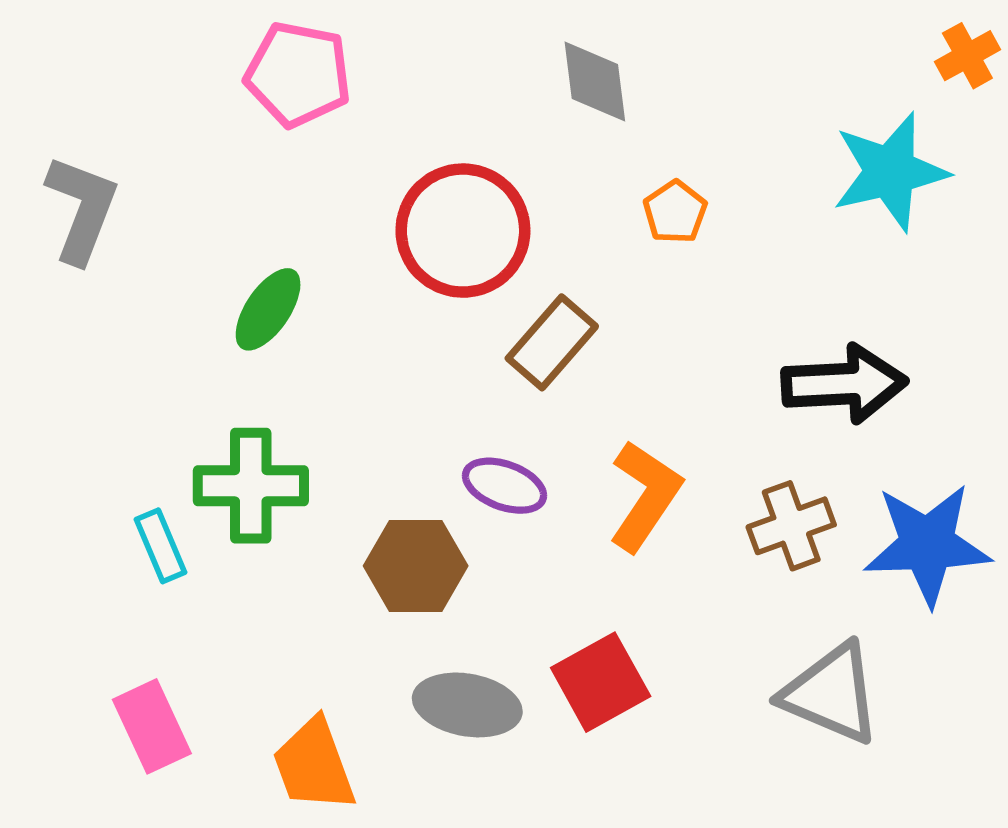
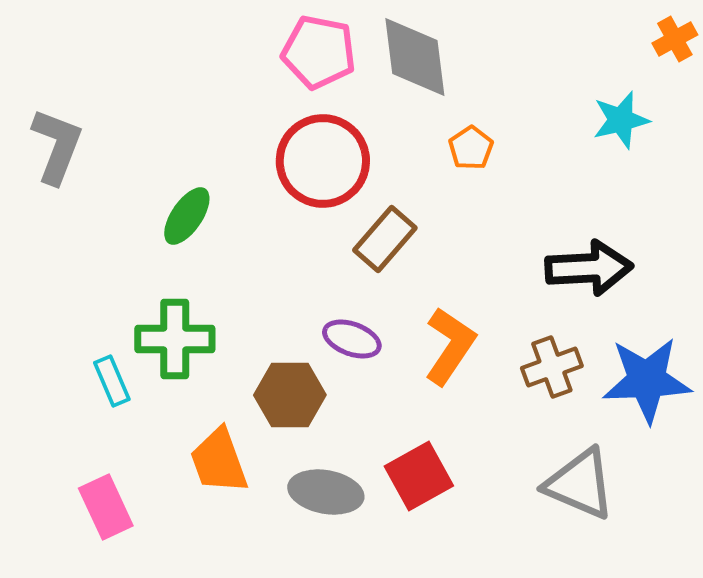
pink pentagon: (298, 74) -> (319, 52), moved
gray diamond: (595, 81) -> (415, 57), size x1.4
cyan star: (890, 172) -> (621, 120), size x0.7
orange trapezoid: (314, 765) -> (219, 461), moved

